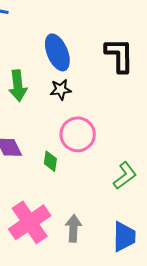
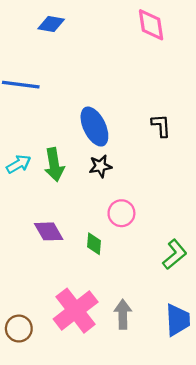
black L-shape: (119, 55) -> (161, 126), size x0.6
pink circle: (78, 134) -> (121, 213), size x0.7

